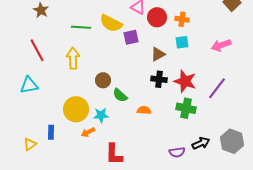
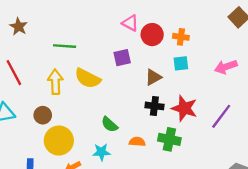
yellow semicircle: (111, 23) -> (88, 78), moved
brown circle: (103, 80) -> (43, 115), moved
green cross: (186, 108) -> (169, 139), moved
cyan star: (101, 115) -> (101, 152), moved

